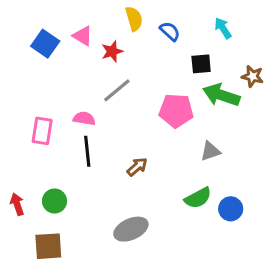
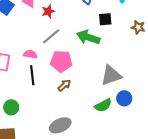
green arrow: (221, 95) -> (88, 37), moved
pink pentagon: (176, 111) -> (61, 61), moved
gray triangle: (210, 151) -> (111, 75), size x1.6
blue circle: (231, 209) -> (124, 98), moved

